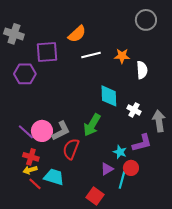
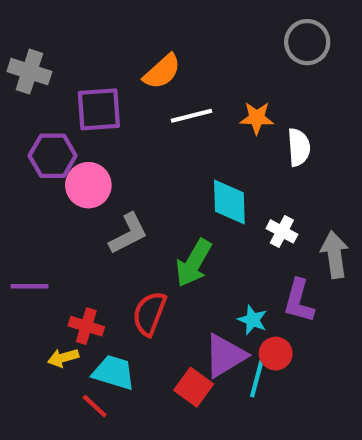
pink circle: (42, 131) -> (88, 185), moved
gray L-shape: (61, 131) -> (128, 234), moved
purple line: (26, 132) -> (29, 286), moved, turned -42
purple L-shape: (142, 143) -> (299, 301), turned 120
red cross: (31, 157) -> (86, 326), moved
purple triangle: (107, 169) -> (225, 356), size x1.6
red line: (35, 184) -> (95, 406), moved
red square: (95, 196) -> (194, 387), moved

